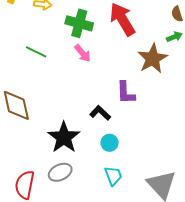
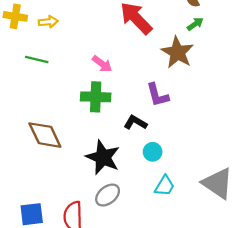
green cross: (79, 23) -> (96, 97), moved
green line: (36, 52) -> (37, 60), moved
cyan trapezoid: (113, 176) -> (165, 186), turned 65

